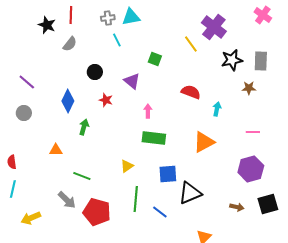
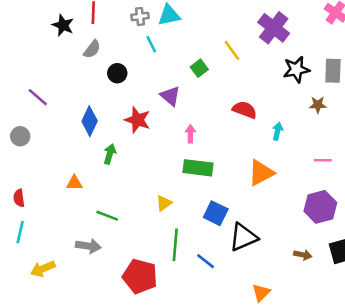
yellow line: (191, 44) -> (232, 51), moved
green square: (155, 59) -> (199, 68), turned 32
black circle: (95, 72) -> (117, 73), moved
red star: (106, 100) -> (137, 120), size x1.5
gray circle: (24, 113) -> (20, 136), moved
blue square: (168, 174) -> (216, 213), turned 30
gray arrow: (67, 200) -> (88, 246), turned -36
red pentagon: (97, 212) -> (140, 276), moved

